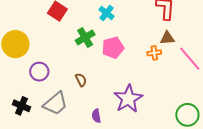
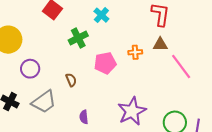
pink pentagon: (113, 48) -> (105, 63), moved
orange cross: (154, 53) -> (135, 52), moved
purple star: (128, 99) -> (132, 111), moved

